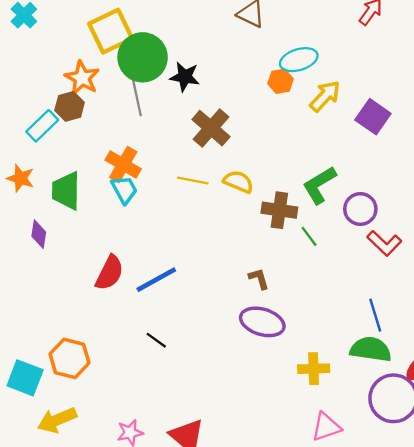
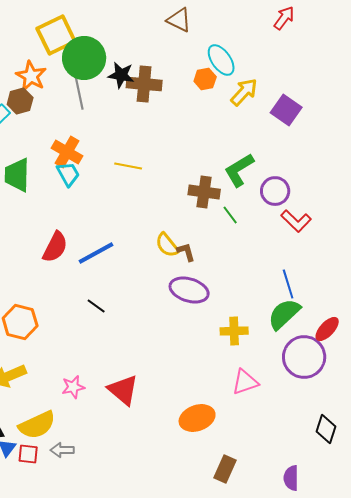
cyan ellipse: (299, 60) -> (221, 60), turned 72
brown cross: (211, 128) -> (144, 84), moved, turned -36
yellow semicircle: (238, 182) -> (167, 245), moved, turned -152
green semicircle: (371, 349) -> (284, 314), turned -51

